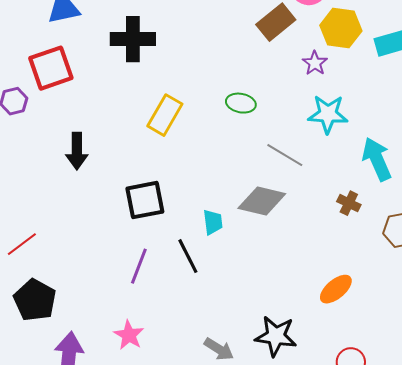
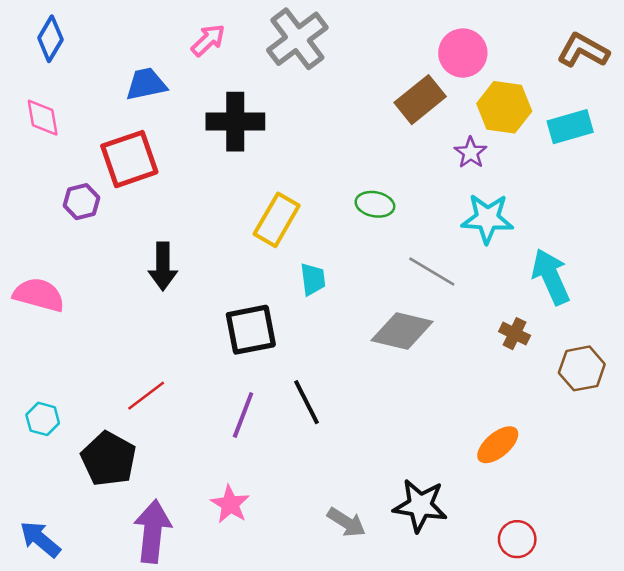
cyan trapezoid: (213, 222) -> (313, 279), moved
red line: (22, 244) -> (146, 396), moved

